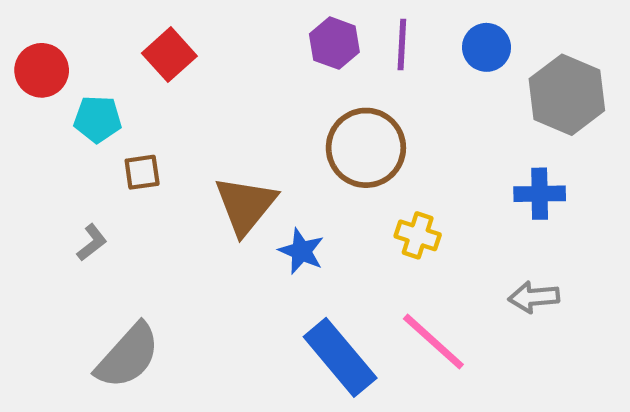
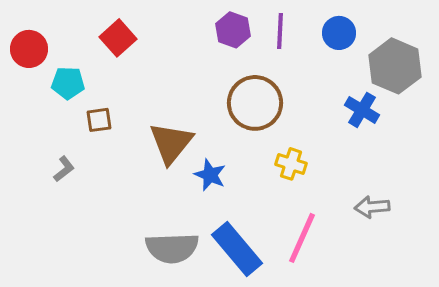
blue cross: (540, 194) -> (362, 110), moved, turned 32
pink line: (433, 342) -> (302, 238), turned 72
gray semicircle: (128, 356) -> (172, 248), moved, turned 46

